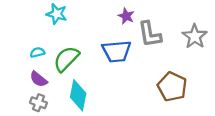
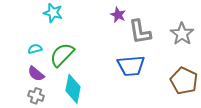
blue trapezoid: (117, 51) -> (131, 66), moved
brown pentagon: (172, 87) -> (184, 81), moved

